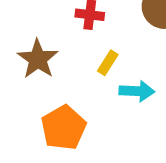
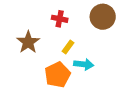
orange pentagon: (64, 128) -> (57, 75), moved

